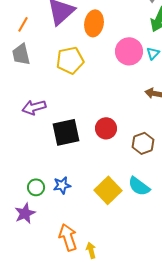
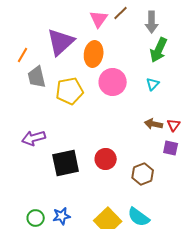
pink circle: (129, 51) -> (113, 82), moved
gray trapezoid: (21, 54) -> (37, 77), moved

